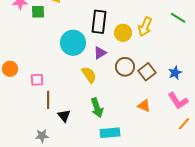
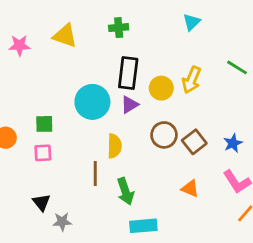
green square: (38, 12) -> (44, 124), moved
purple triangle: (100, 53) -> (130, 105), moved
yellow semicircle: (89, 75) -> (114, 146), turned 36
brown line: (48, 100) -> (95, 173), moved
black triangle: (64, 116) -> (41, 202), moved
gray star: (42, 136) -> (62, 222), moved

